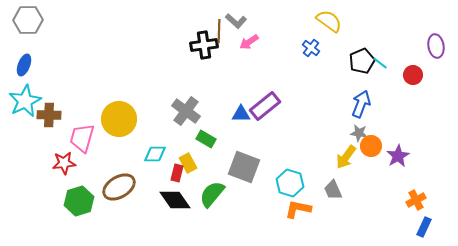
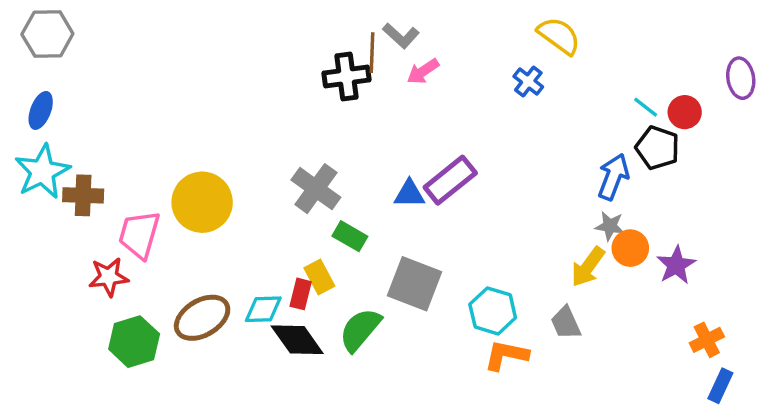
black pentagon: (362, 61) -> (657, 148), moved, turned -30
red circle: (413, 75) -> (685, 112), moved
cyan diamond: (155, 154) -> (263, 309), moved

